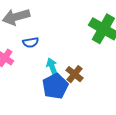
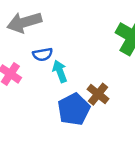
cyan arrow: (52, 67) -> (60, 71), moved

